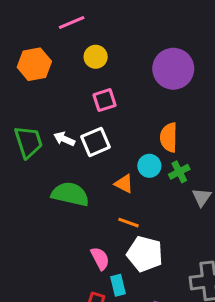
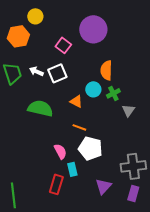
yellow circle: (96, 57) -> (35, 16), moved
orange hexagon: (34, 64) -> (18, 36), moved
purple circle: (173, 69) -> (93, 29), moved
pink square: (105, 100) -> (63, 45), turned -35

